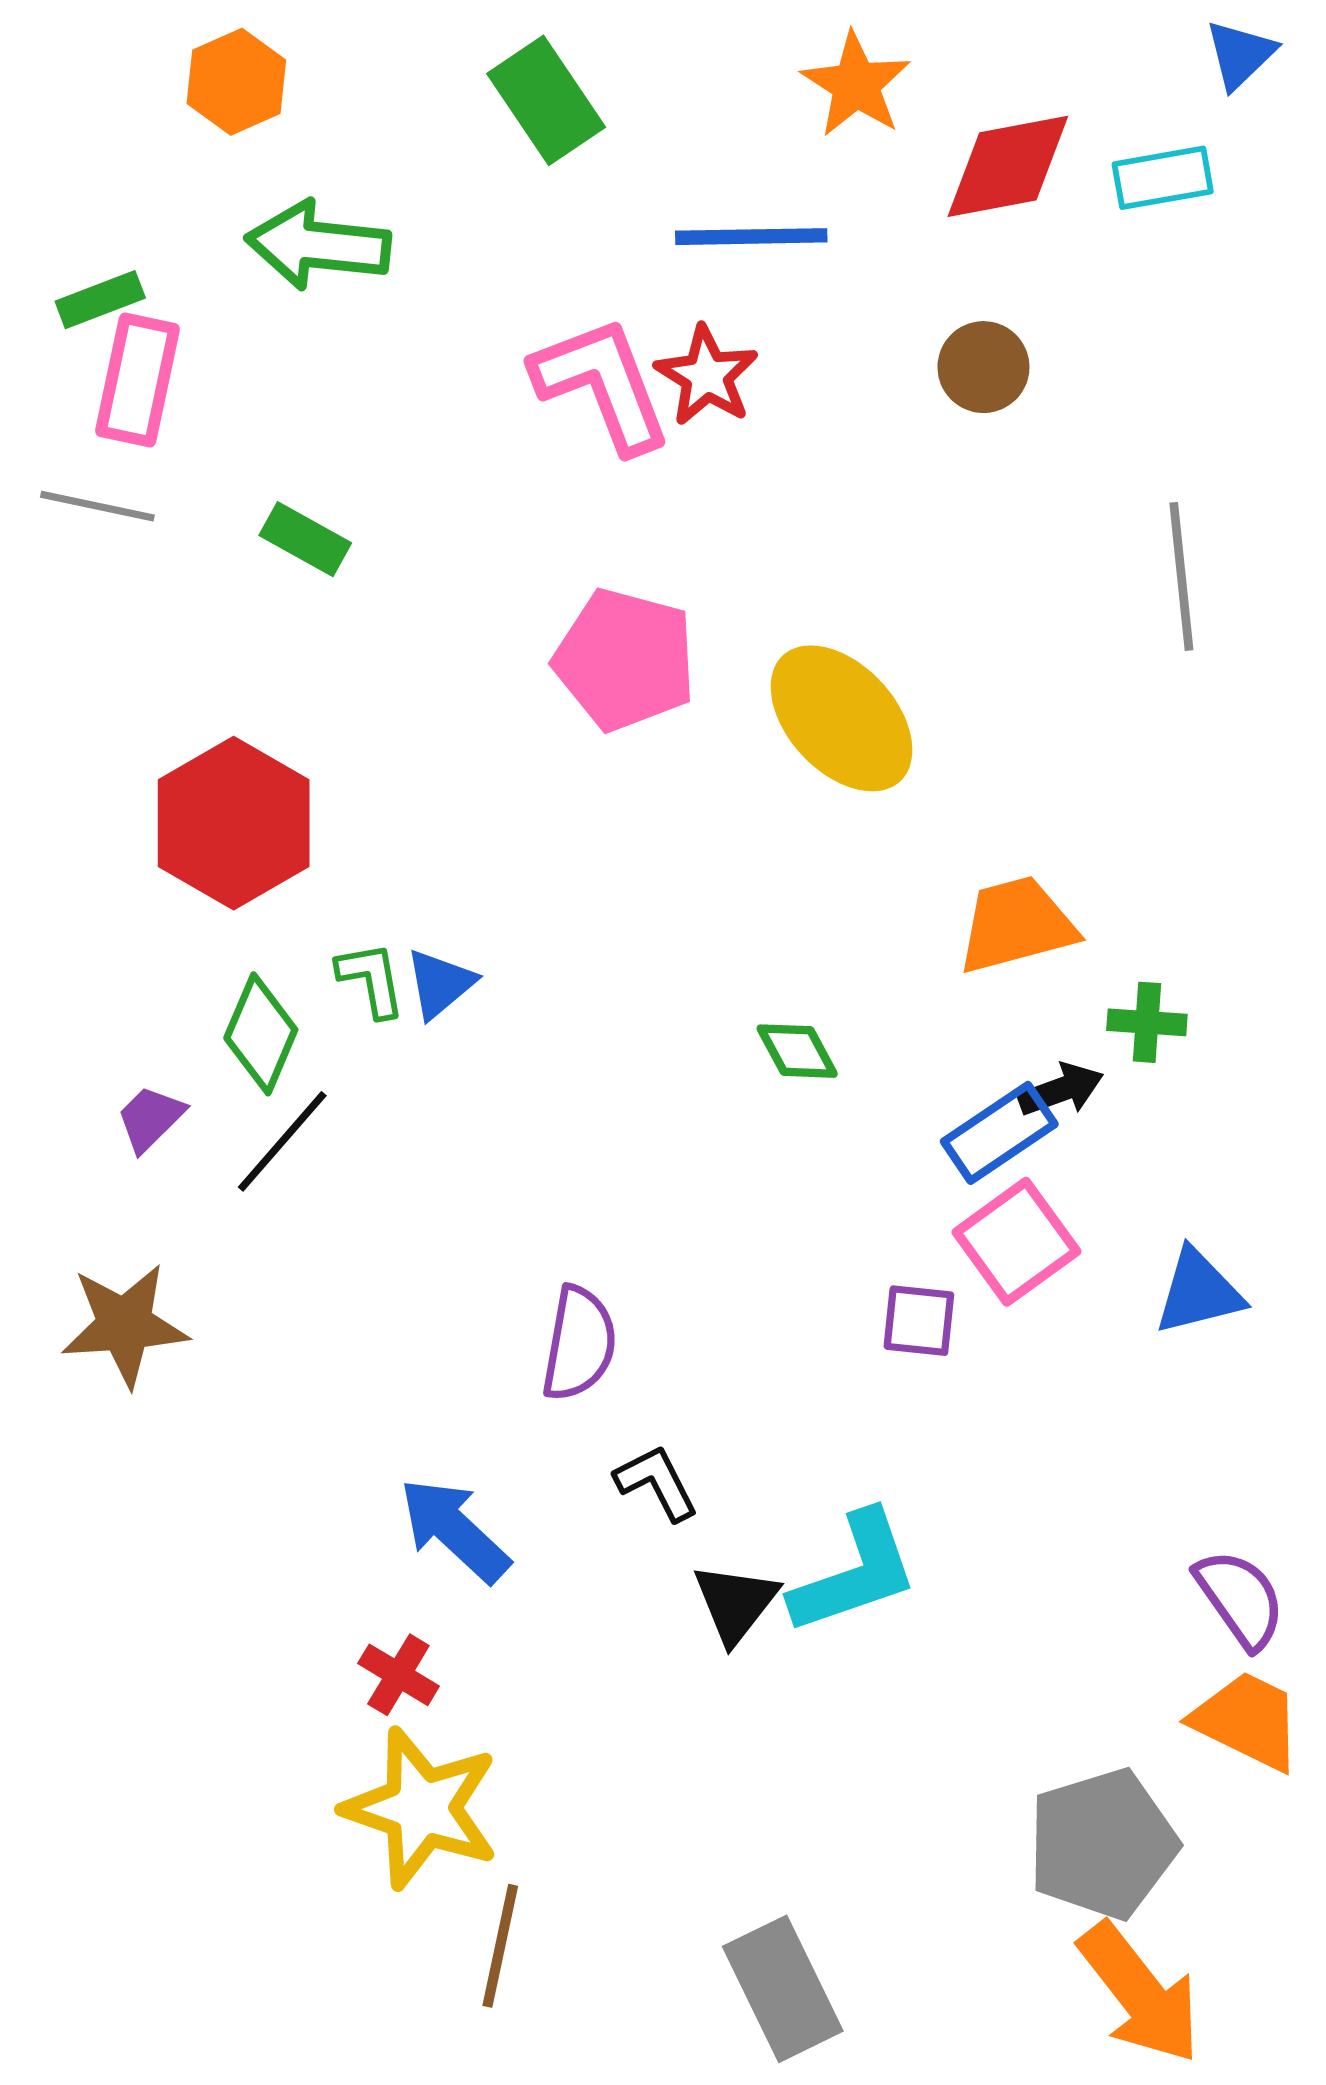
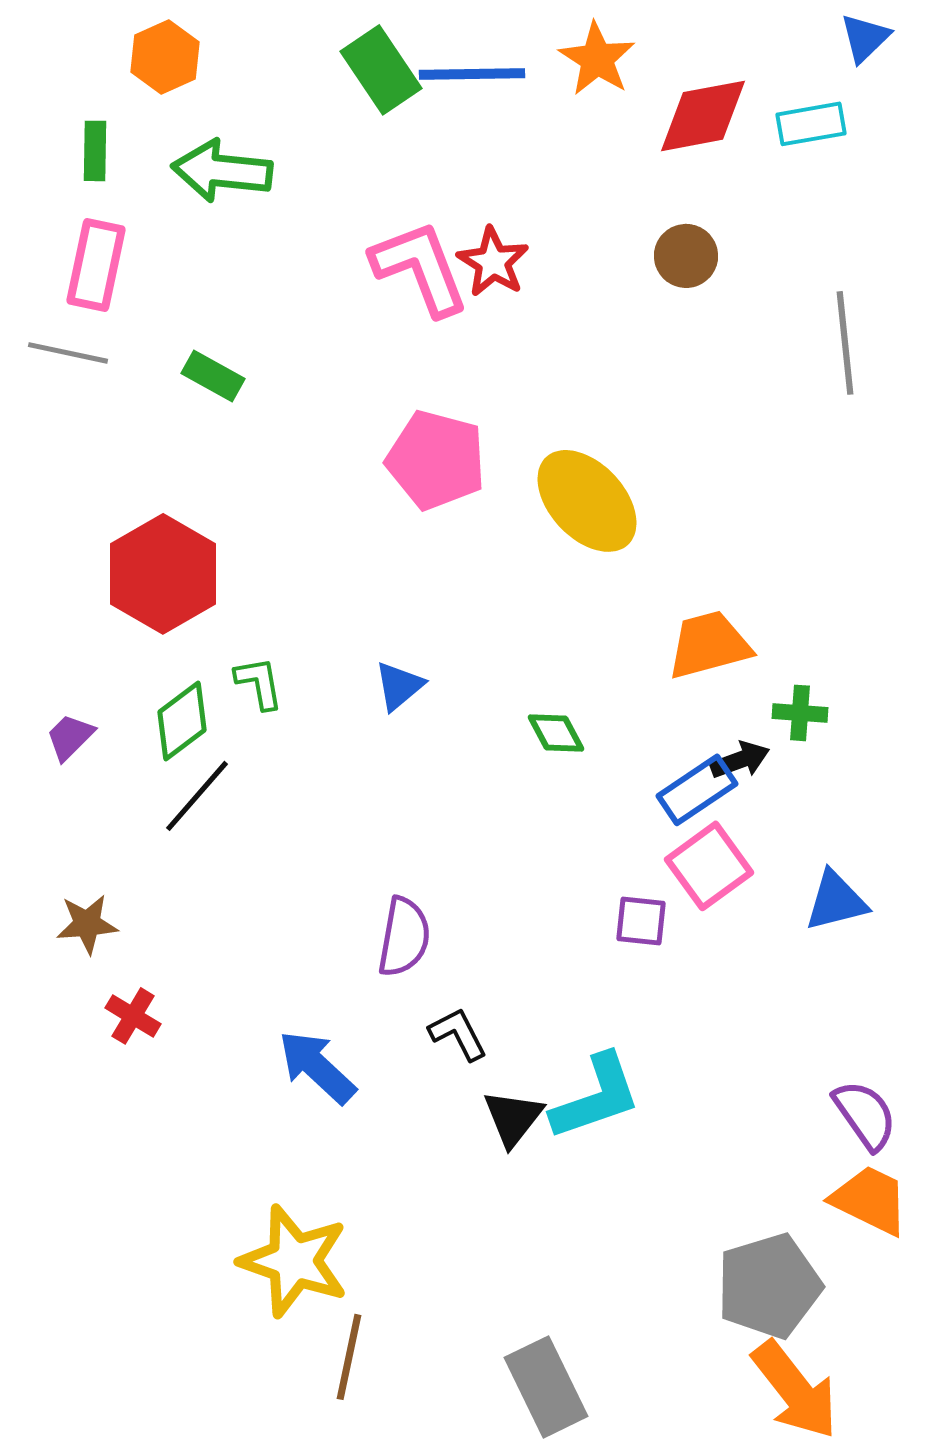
blue line: (751, 237) -> (472, 74), moved
green rectangle: (100, 300) -> (95, 151), moved, turned -68
gray line: (1181, 576) -> (845, 343), moved
blue triangle: (440, 984) -> (399, 686), moved
green diamond: (261, 1034) -> (182, 721), turned 30
purple trapezoid: (150, 1118) -> (70, 737), moved
brown star: (125, 1325) -> (87, 924), size x0.7
red cross: (398, 1675) -> (133, 1016), moved

